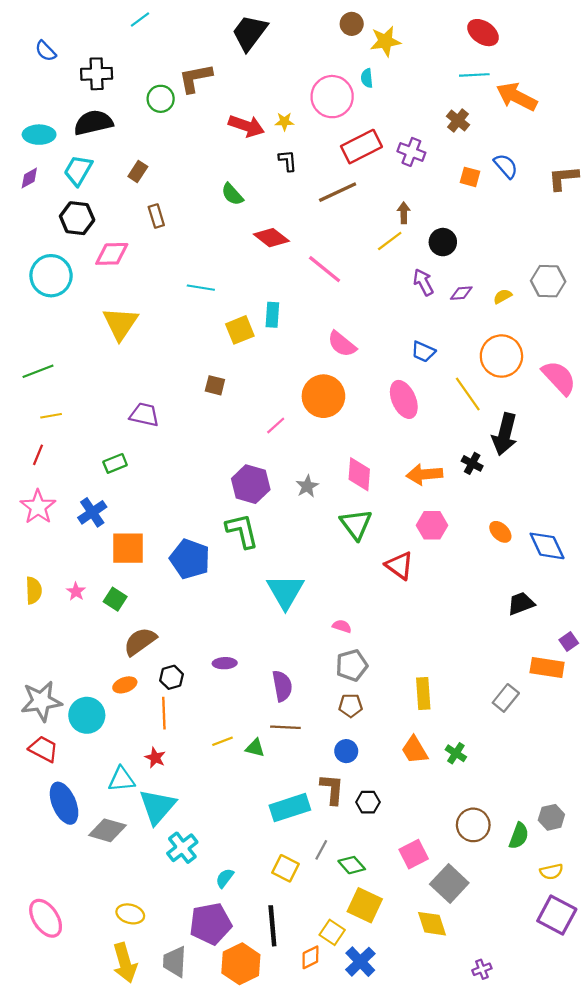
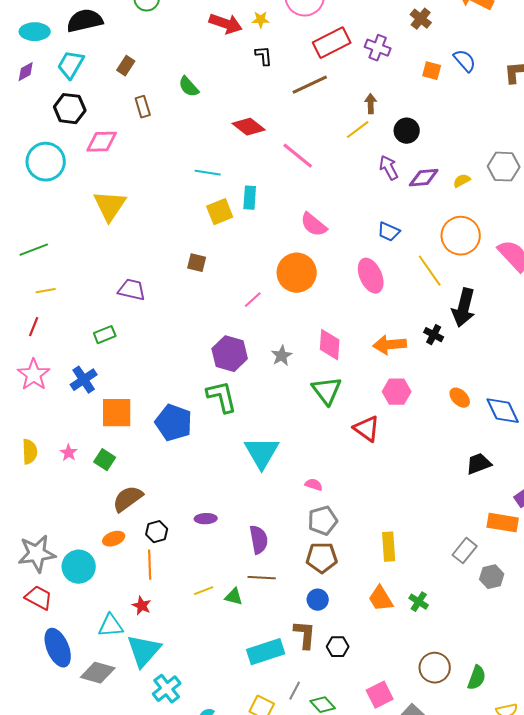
green semicircle: (232, 194) -> (189, 87), moved
cyan line: (201, 288) -> (208, 173), moved
purple diamond: (461, 293) -> (424, 178), size x1.4
brown pentagon: (351, 706) -> (322, 558), size x1.4
gray hexagon: (551, 817) -> (492, 577), moved

